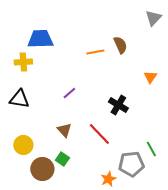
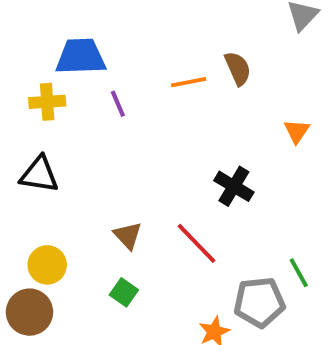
purple line: (69, 93) -> (118, 104), moved, turned -72
brown circle: (42, 169) -> (29, 312), moved

